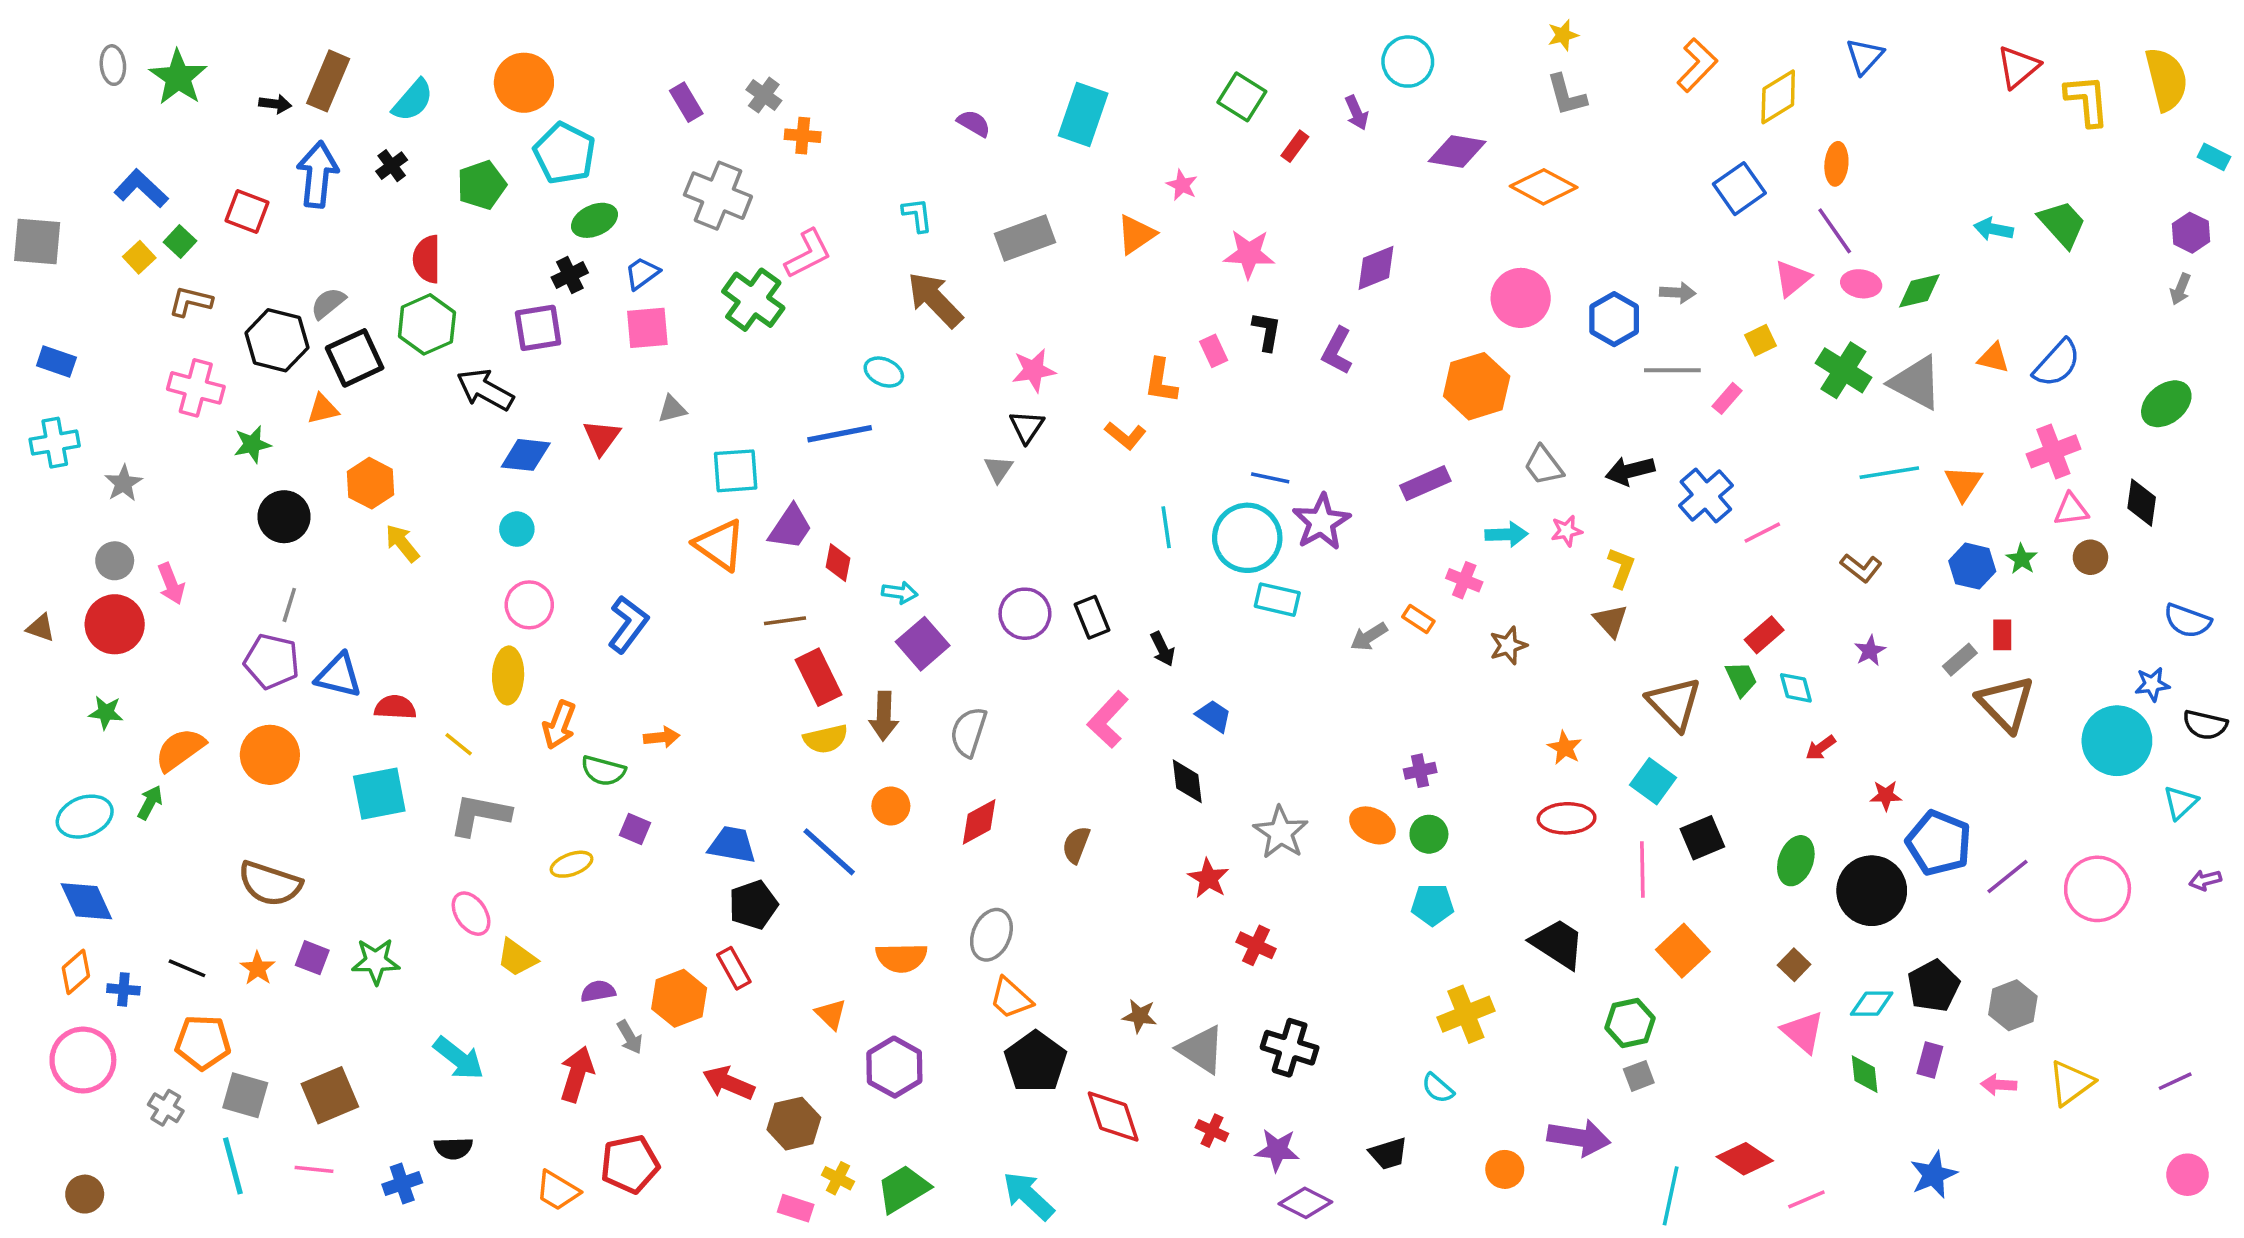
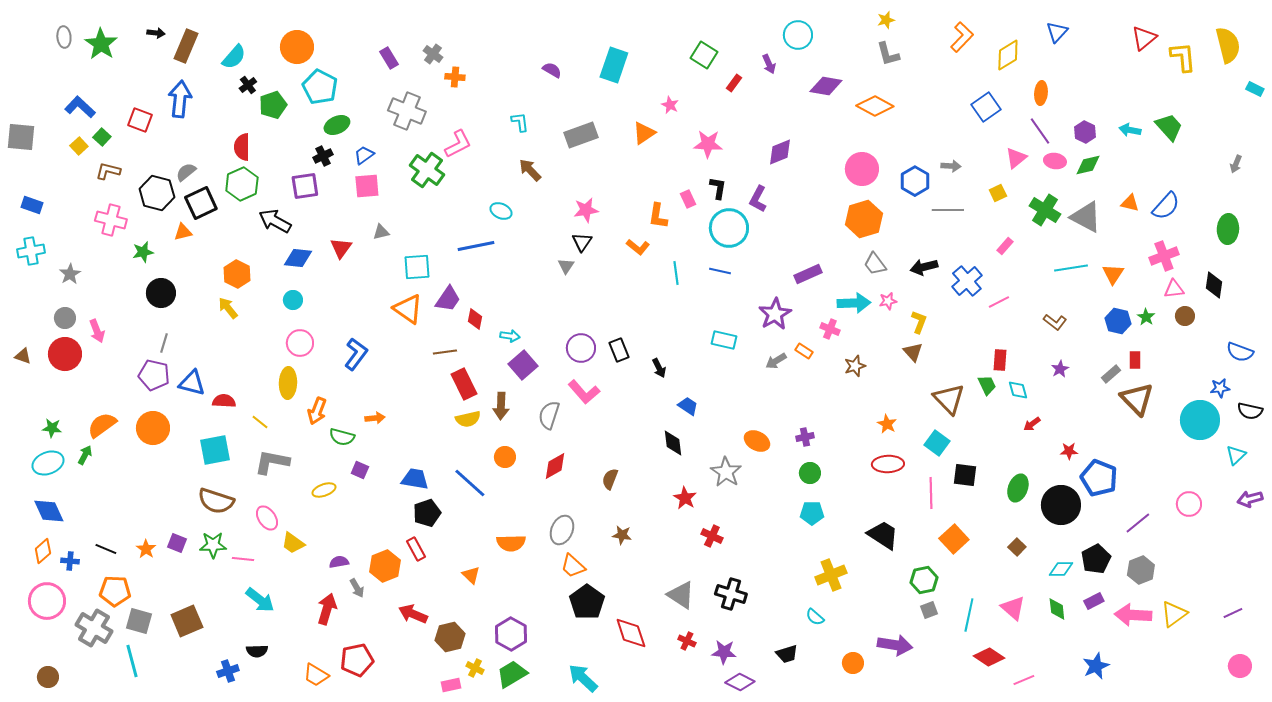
black arrow: (275, 104) -> (156, 33), moved
black cross: (392, 166) -> (248, 85), moved
purple hexagon: (2191, 233) -> (1085, 132), moved
brown arrow: (935, 300) -> (530, 170), size x0.7
orange hexagon: (1477, 386) -> (864, 219), moved
pink rectangle: (1727, 398) -> (1005, 246), moved
green ellipse: (2166, 404) -> (1228, 229), turned -48
orange hexagon: (370, 483) -> (237, 274), moved
purple star: (1321, 522) -> (775, 314), moved
cyan line: (1166, 527) -> (676, 273), moved
cyan arrow: (1507, 534) -> (854, 303), size x1.4
cyan circle: (1247, 538) -> (729, 228), moved
red rectangle: (1764, 635) -> (1000, 360), turned -45
green star: (106, 712) -> (52, 428), moved
pink L-shape: (1108, 720) -> (584, 392), moved, turned -84
orange ellipse: (1372, 825) -> (757, 441), moved
black square: (1702, 838) -> (965, 475), turned 30
purple line: (2008, 877) -> (1138, 523), moved
purple arrow: (2205, 880) -> (1250, 499), size x1.4
brown semicircle: (270, 884) -> (216, 501), moved
pink circle: (2098, 889) -> (1189, 504), size x0.7
brown star: (1140, 1016) -> (622, 535), moved
pink triangle: (1803, 1032) -> (1013, 608), moved
purple rectangle: (1930, 1060) -> (1094, 601), turned 48
purple hexagon: (894, 1067) -> (511, 634), moved
pink arrow: (1999, 1085) -> (1133, 615), size x1.8
gray cross: (166, 1108) -> (94, 628), size x1.8
pink line: (314, 1169) -> (243, 559), moved
cyan line: (1671, 1196) -> (969, 615), moved
pink rectangle: (796, 1208) -> (451, 685), turned -30

